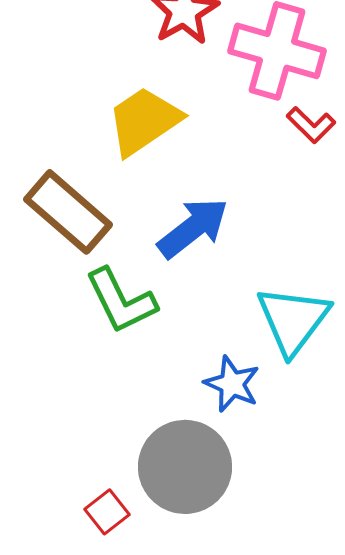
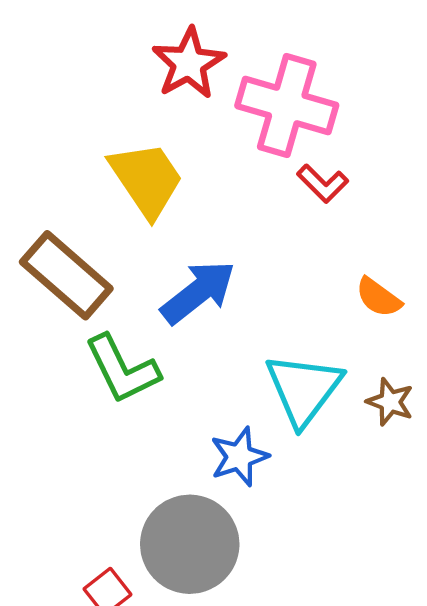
yellow trapezoid: (144, 121) -> (146, 179), turned 90
blue star: (232, 384) -> (239, 457), turned 30

